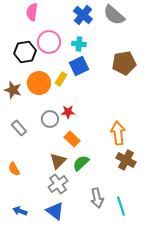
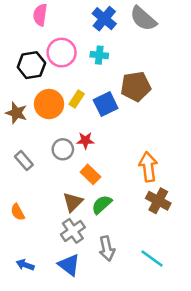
brown pentagon: (124, 63) -> (136, 86), moved
blue square: (79, 66) -> (106, 104), moved
gray arrow: (97, 198) -> (107, 249), moved
cyan line: (121, 206) -> (152, 259), turned -36

